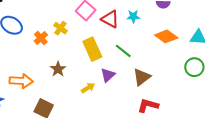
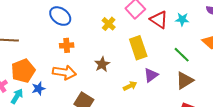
orange cross: (41, 38) -> (67, 45), moved, turned 32
green line: (123, 51) -> (182, 55), moved

